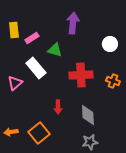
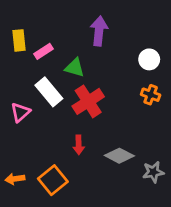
red cross: (81, 75) -> (88, 101), moved, turned -30
orange cross: (113, 81) -> (151, 95), moved
gray diamond: (88, 115) -> (119, 156), turned -60
gray star: (90, 142) -> (153, 172), moved

